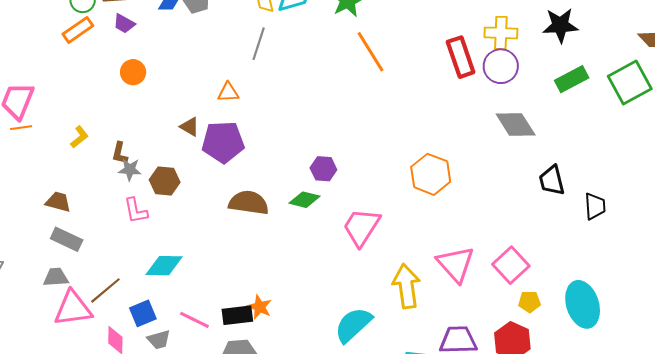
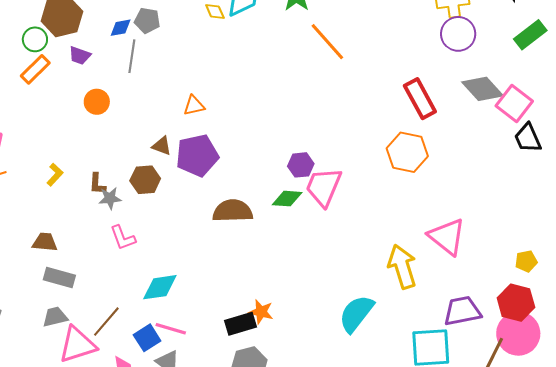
gray line: (259, 44) -> (132, 56), moved
red rectangle: (461, 57) -> (420, 99), moved
brown hexagon: (165, 181) -> (145, 180), moved
pink trapezoid: (361, 227) -> (324, 187), moved
pink square: (511, 265) -> (514, 104), moved
pink line: (194, 320) -> (171, 329), moved

